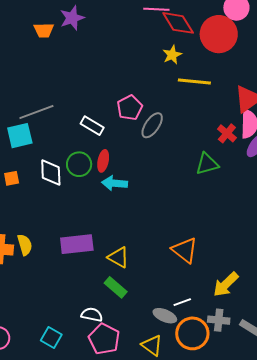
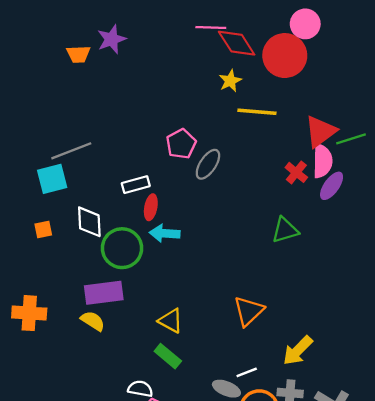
white rectangle: (92, 126) -> (136, 185), moved, turned -45
green circle: (79, 164) -> (122, 248), moved, size x1.4
green triangle: (207, 164) -> (285, 230), moved
purple rectangle: (77, 244) -> (104, 293), moved
yellow semicircle: (25, 245) -> (93, 321), moved, turned -40
orange triangle: (185, 250) -> (249, 311), turned 40

